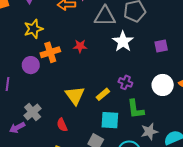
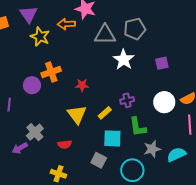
yellow star: (33, 29) -> (40, 37), moved, turned -30
red star: (80, 46) -> (82, 85), moved
purple cross: (125, 82) -> (127, 100), turned -32
red semicircle: (62, 125) -> (65, 144), turned -72

